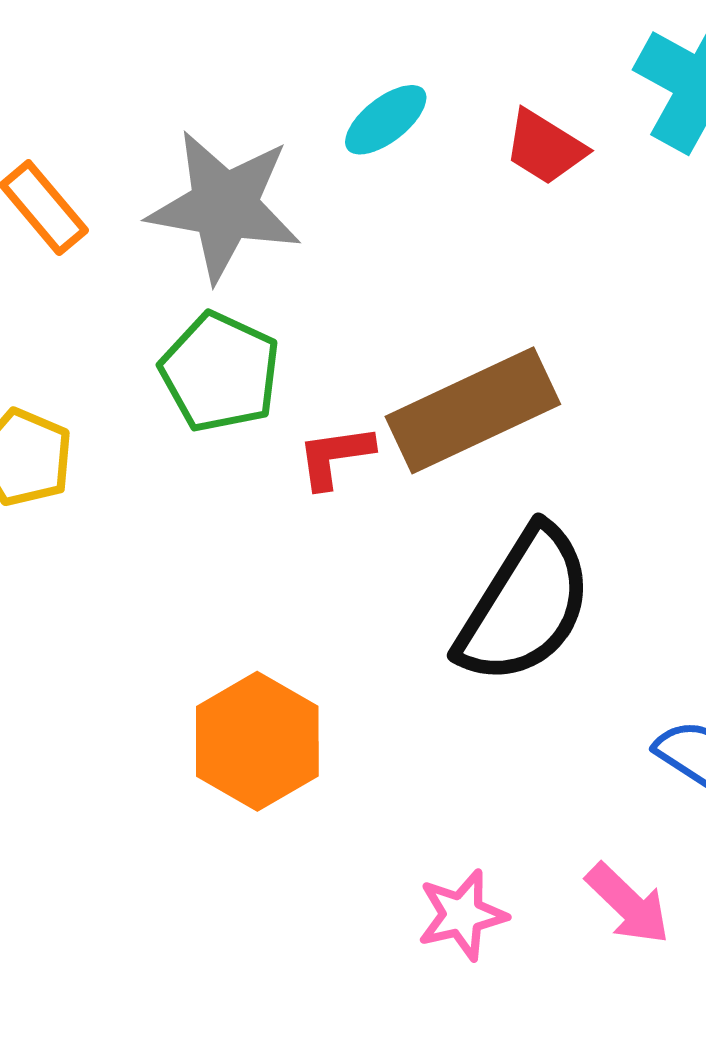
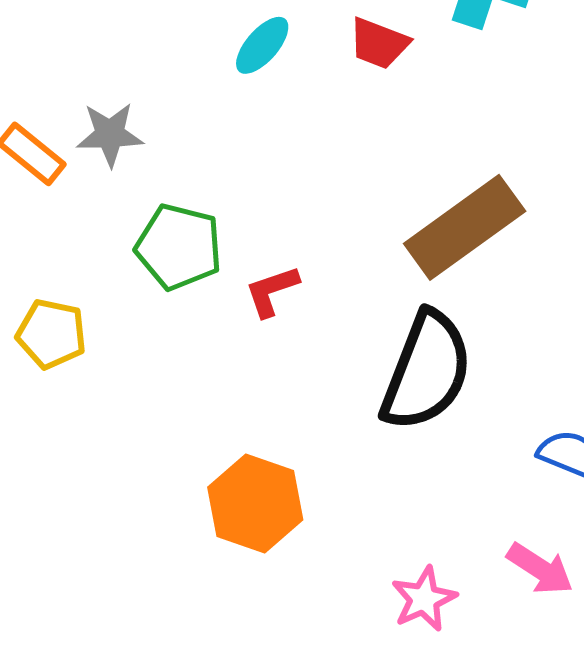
gray star: (224, 206) -> (110, 134), moved, size x0.6
brown rectangle: (473, 410) -> (465, 227), moved

